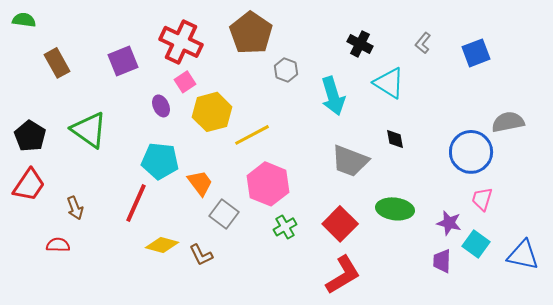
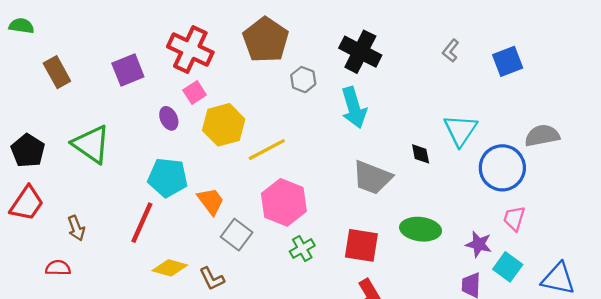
black cross: (360, 44) -> (360, 52), moved, size x1.5
cyan triangle: (389, 83) -> (460, 130), moved, turned 32
red square: (340, 224) -> (361, 245), turned -36

